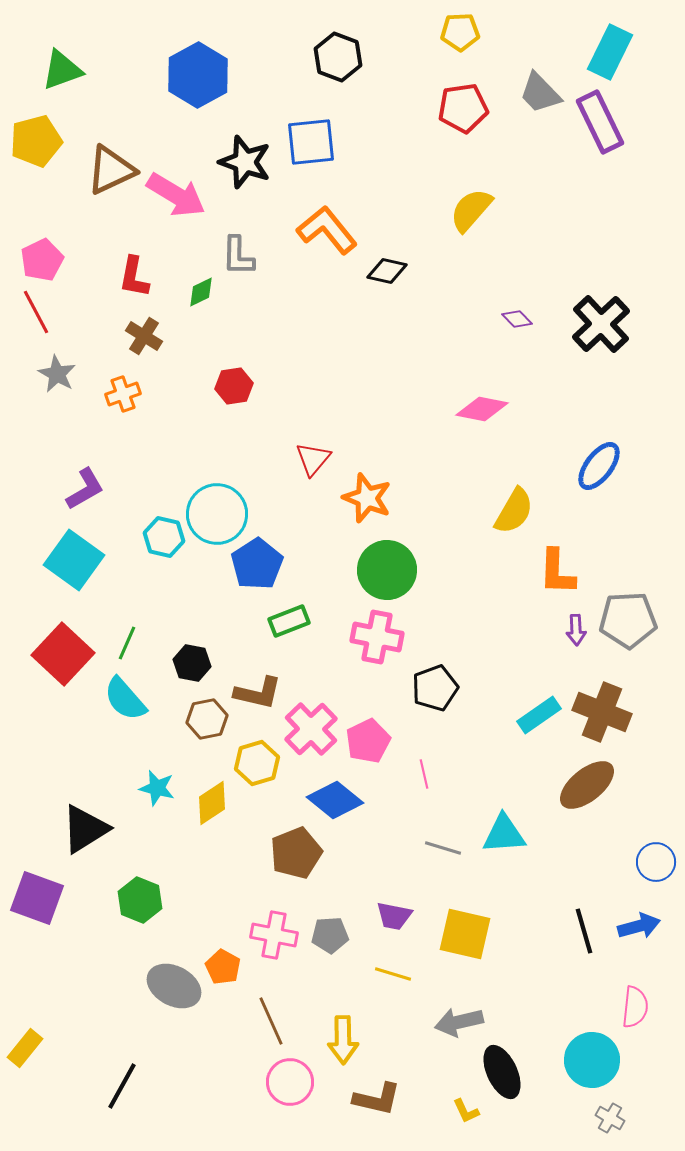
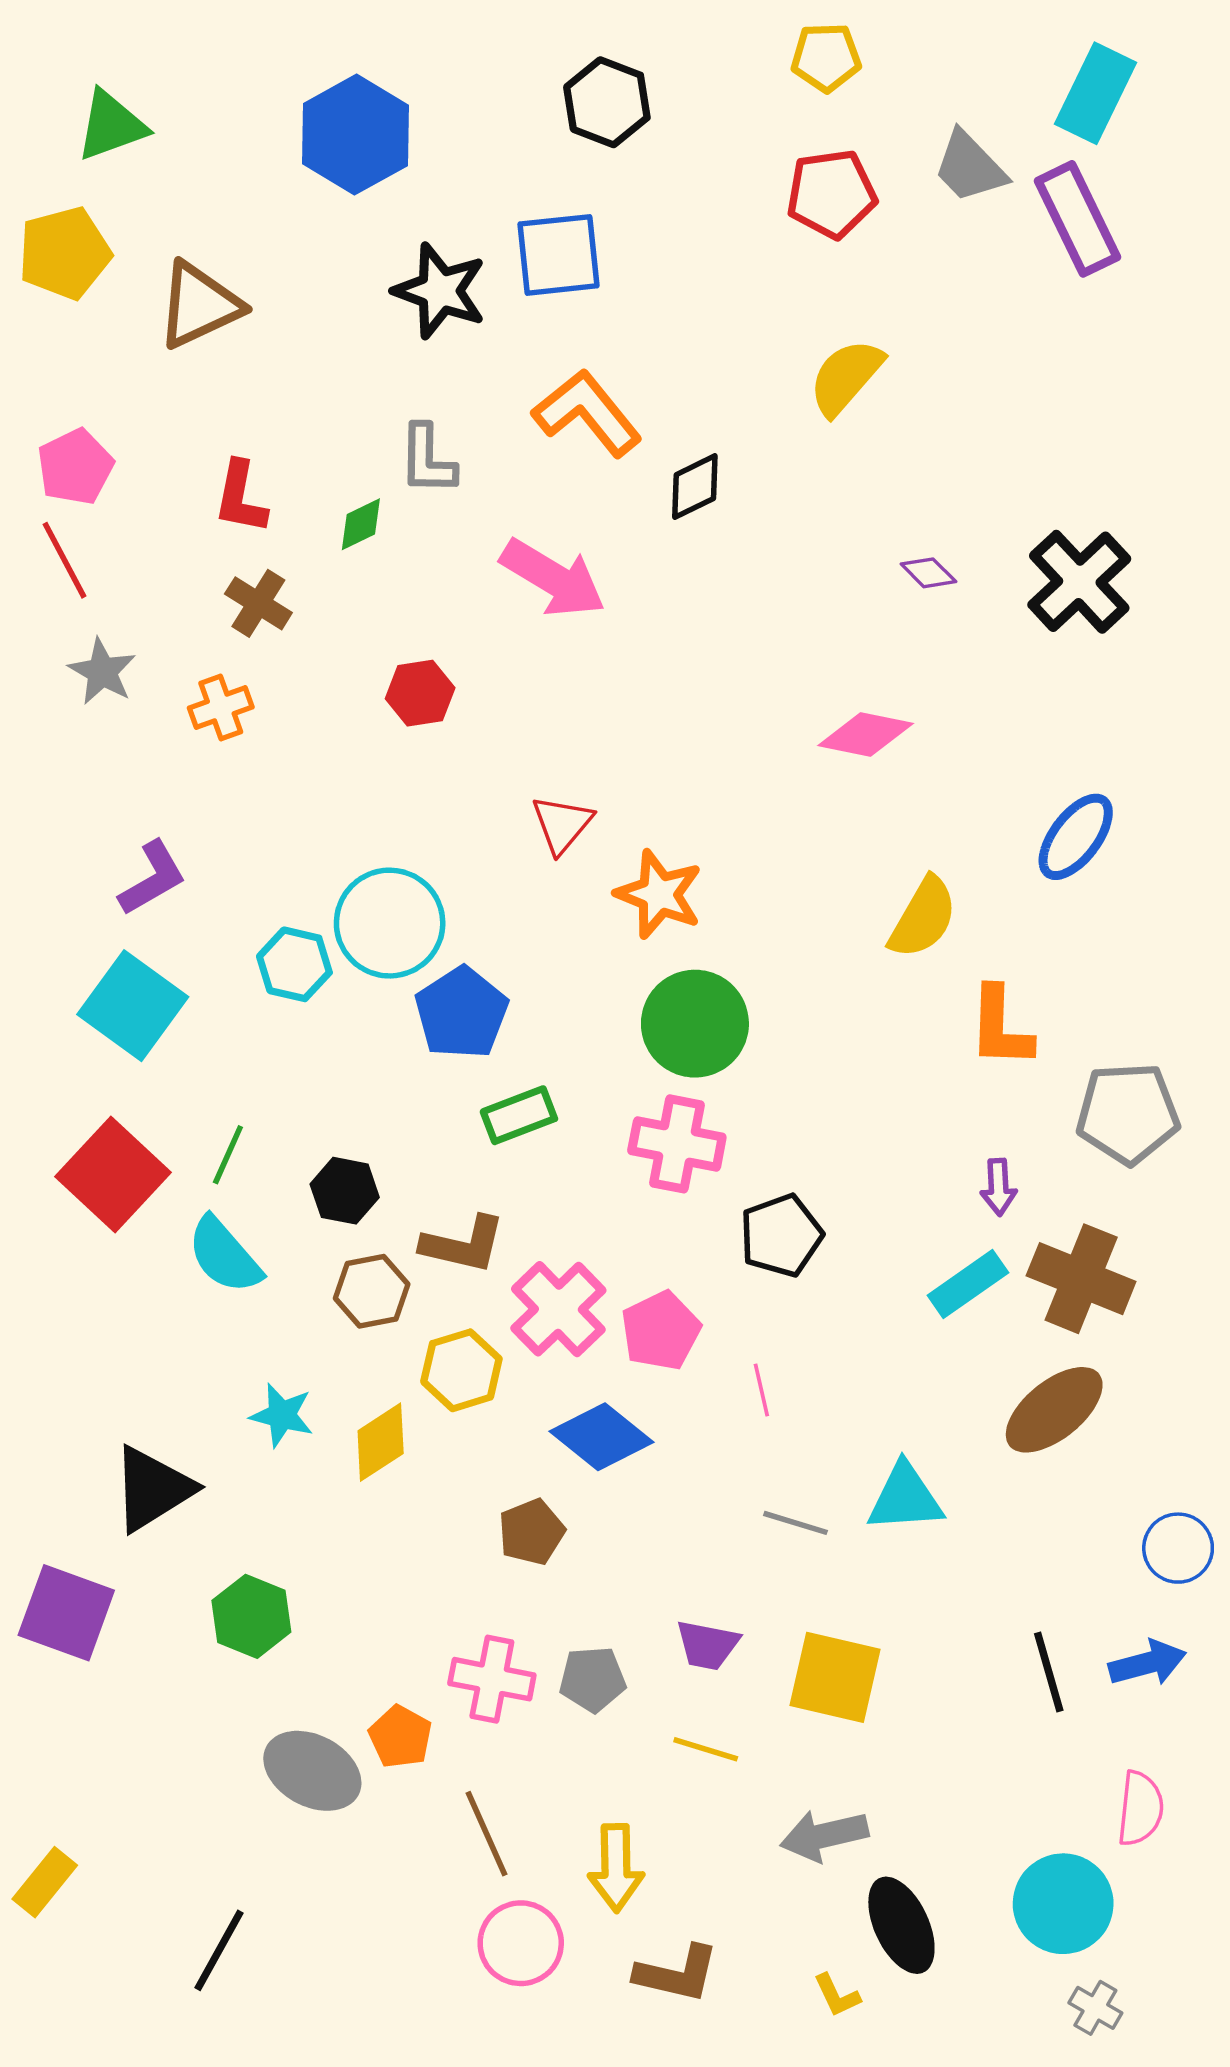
pink arrow: (176, 195) -> (553, 578), moved
black diamond: (387, 271) -> (695, 487), turned -39
purple arrow: (576, 630) -> (998, 1187), moved
brown pentagon: (296, 853) -> (531, 1532), size x0.7

